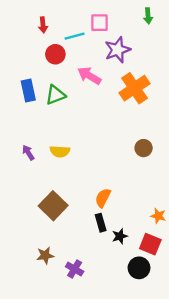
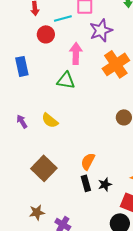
pink arrow: (89, 76) -> (76, 53), turned 60
green triangle: (55, 95) -> (66, 80), moved, turned 30
yellow semicircle: (60, 151) -> (50, 120), turned 36
black star: (120, 236) -> (105, 184), moved

